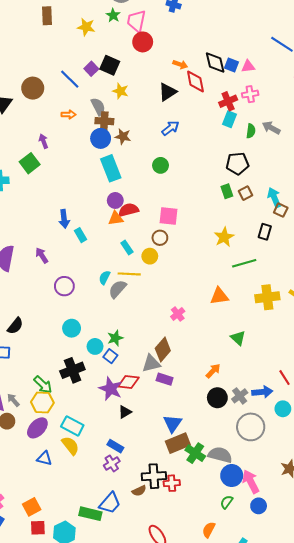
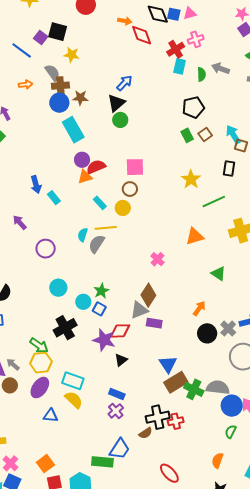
black triangle: (168, 92) -> (116, 103), moved

